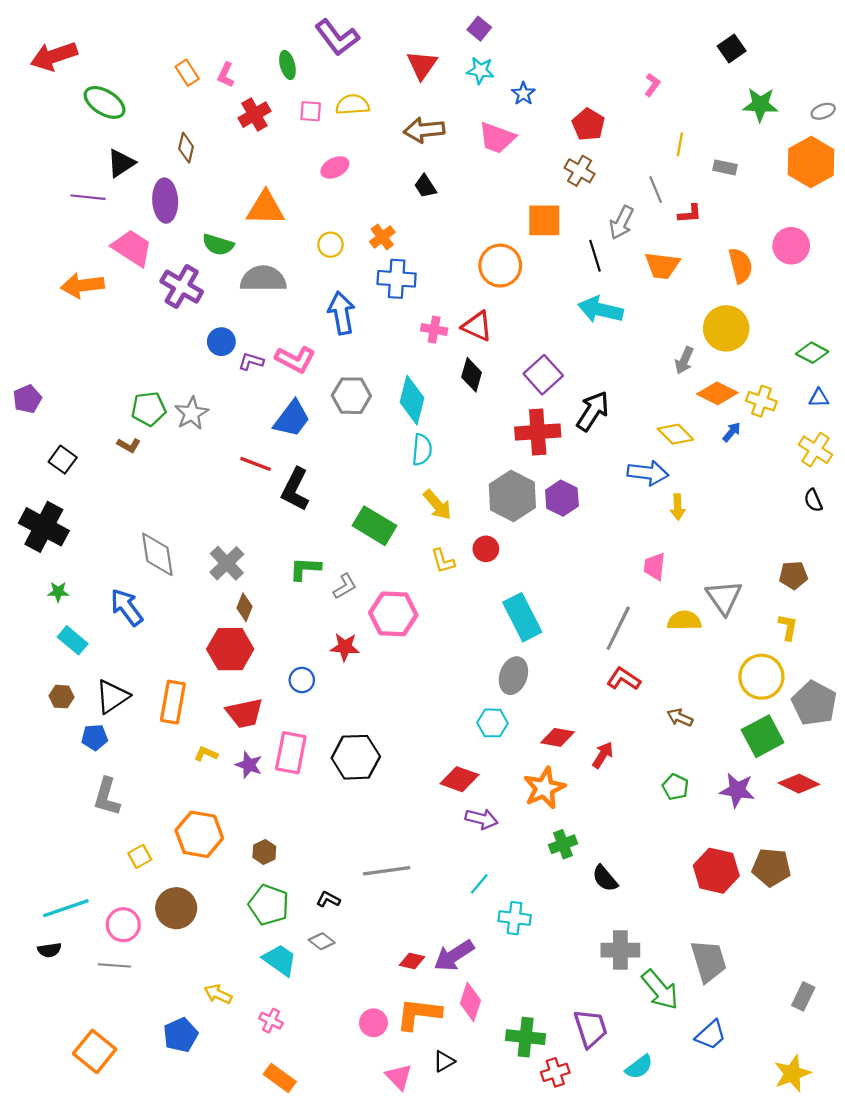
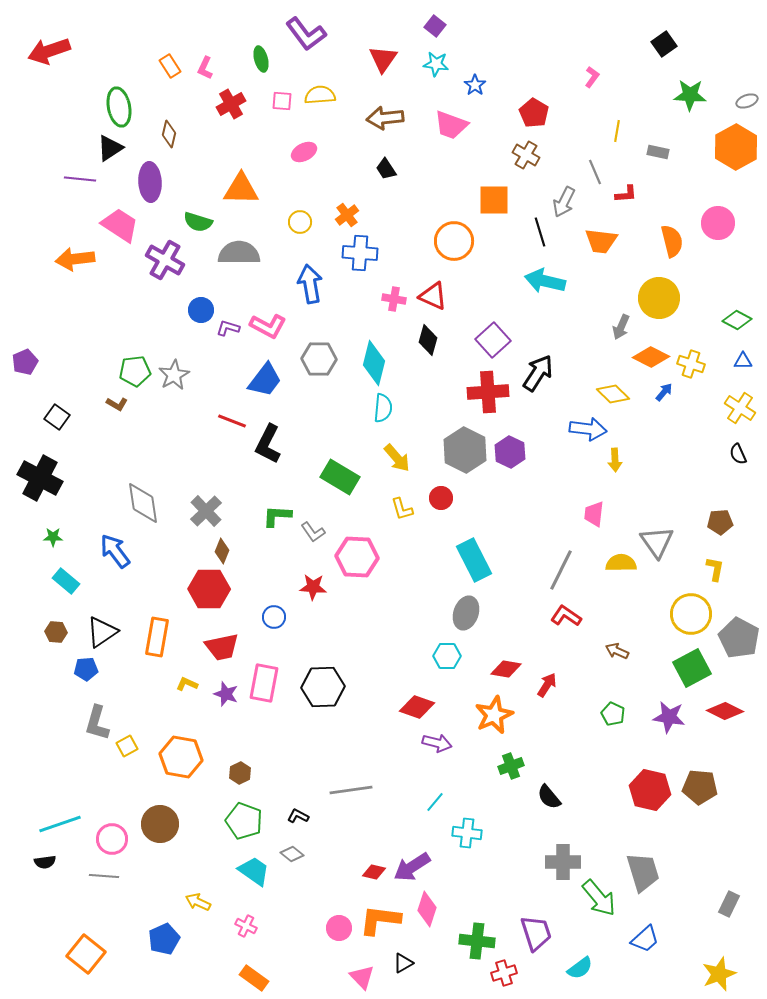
green ellipse: (105, 102) -> (119, 107), moved, turned 48
gray L-shape: (345, 586) -> (313, 532), turned 85
yellow square: (140, 856) -> (127, 746), moved

